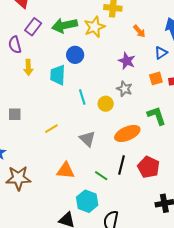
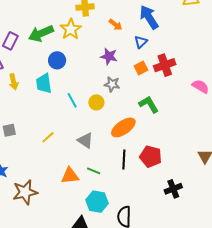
green line: (101, 176) -> (94, 171), moved

